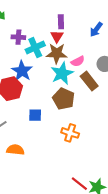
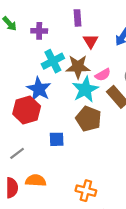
purple rectangle: (61, 22) -> (77, 18), moved
red triangle: (57, 36) -> (91, 41), moved
purple cross: (18, 37) -> (39, 31), moved
orange cross: (70, 133) -> (86, 191), moved

